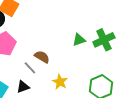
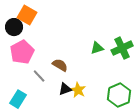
gray line: (30, 68) -> (39, 76), moved
black triangle: (23, 87) -> (65, 89), moved

